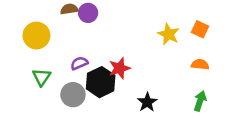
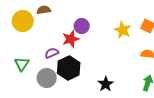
purple circle: (88, 13) -> (82, 26), moved
yellow circle: (36, 36) -> (23, 21), moved
red star: (120, 68) -> (71, 39), moved

